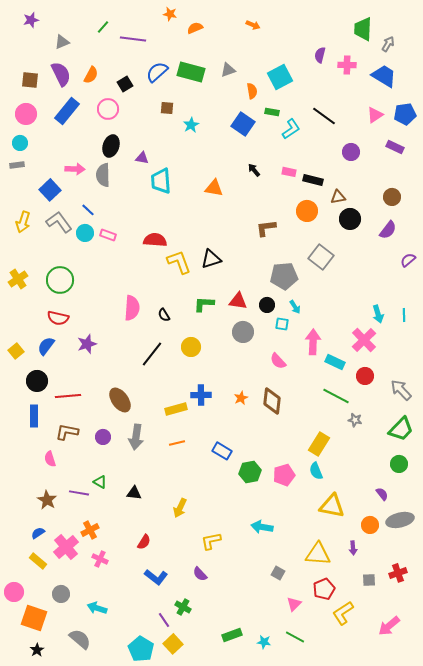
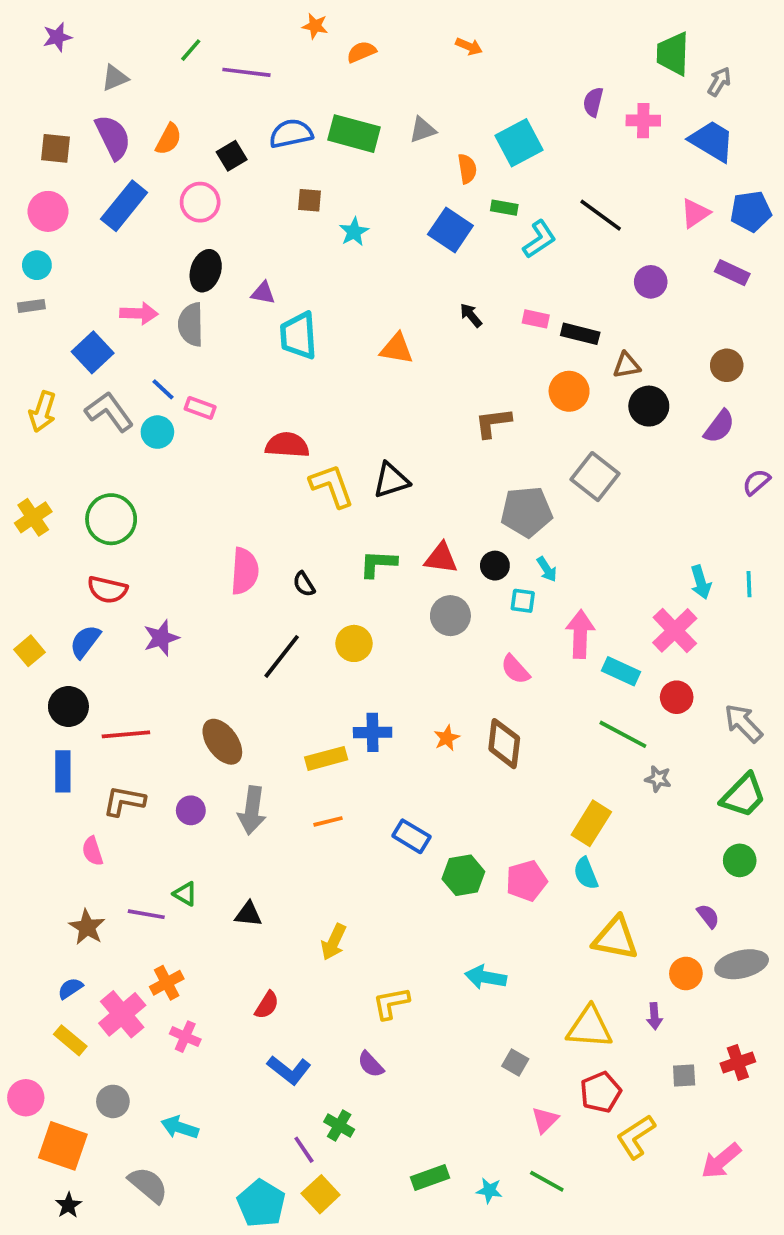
blue semicircle: (157, 72) -> (291, 134), turned 30
pink rectangle: (108, 235) -> (200, 408), moved

